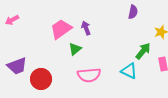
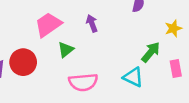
purple arrow: (86, 28) -> (92, 23), moved
red circle: (41, 79) -> (23, 62), moved

